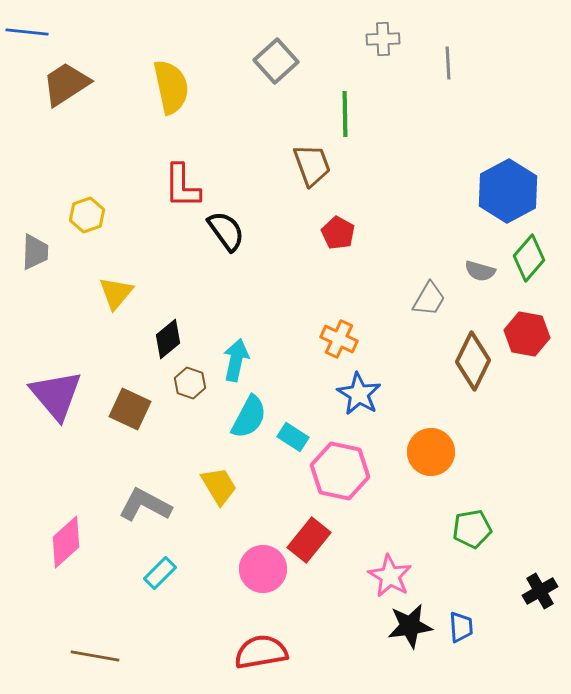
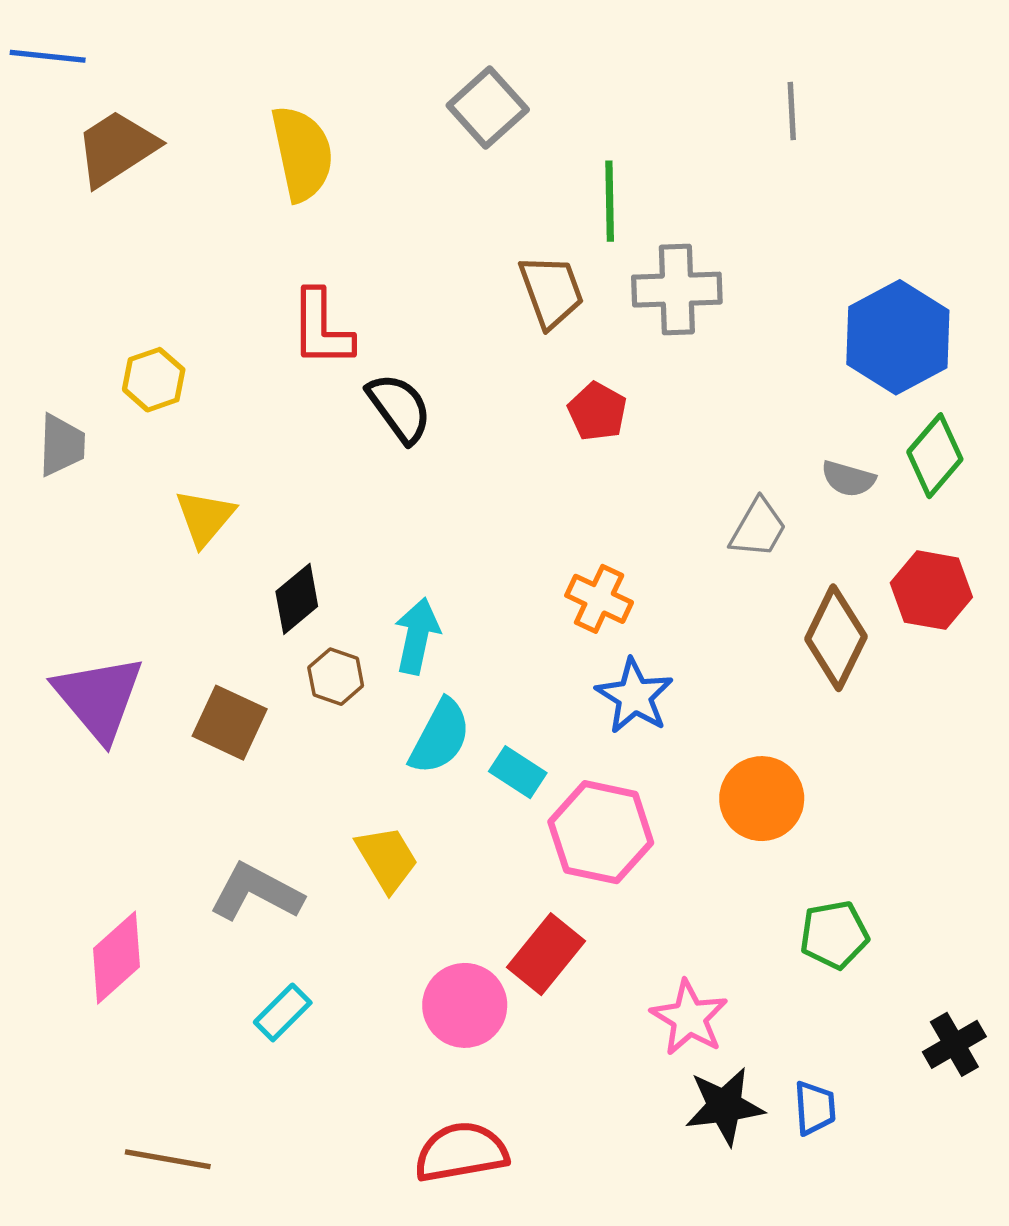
gray cross: (383, 39) -> (677, 290), moved, size x1.5

